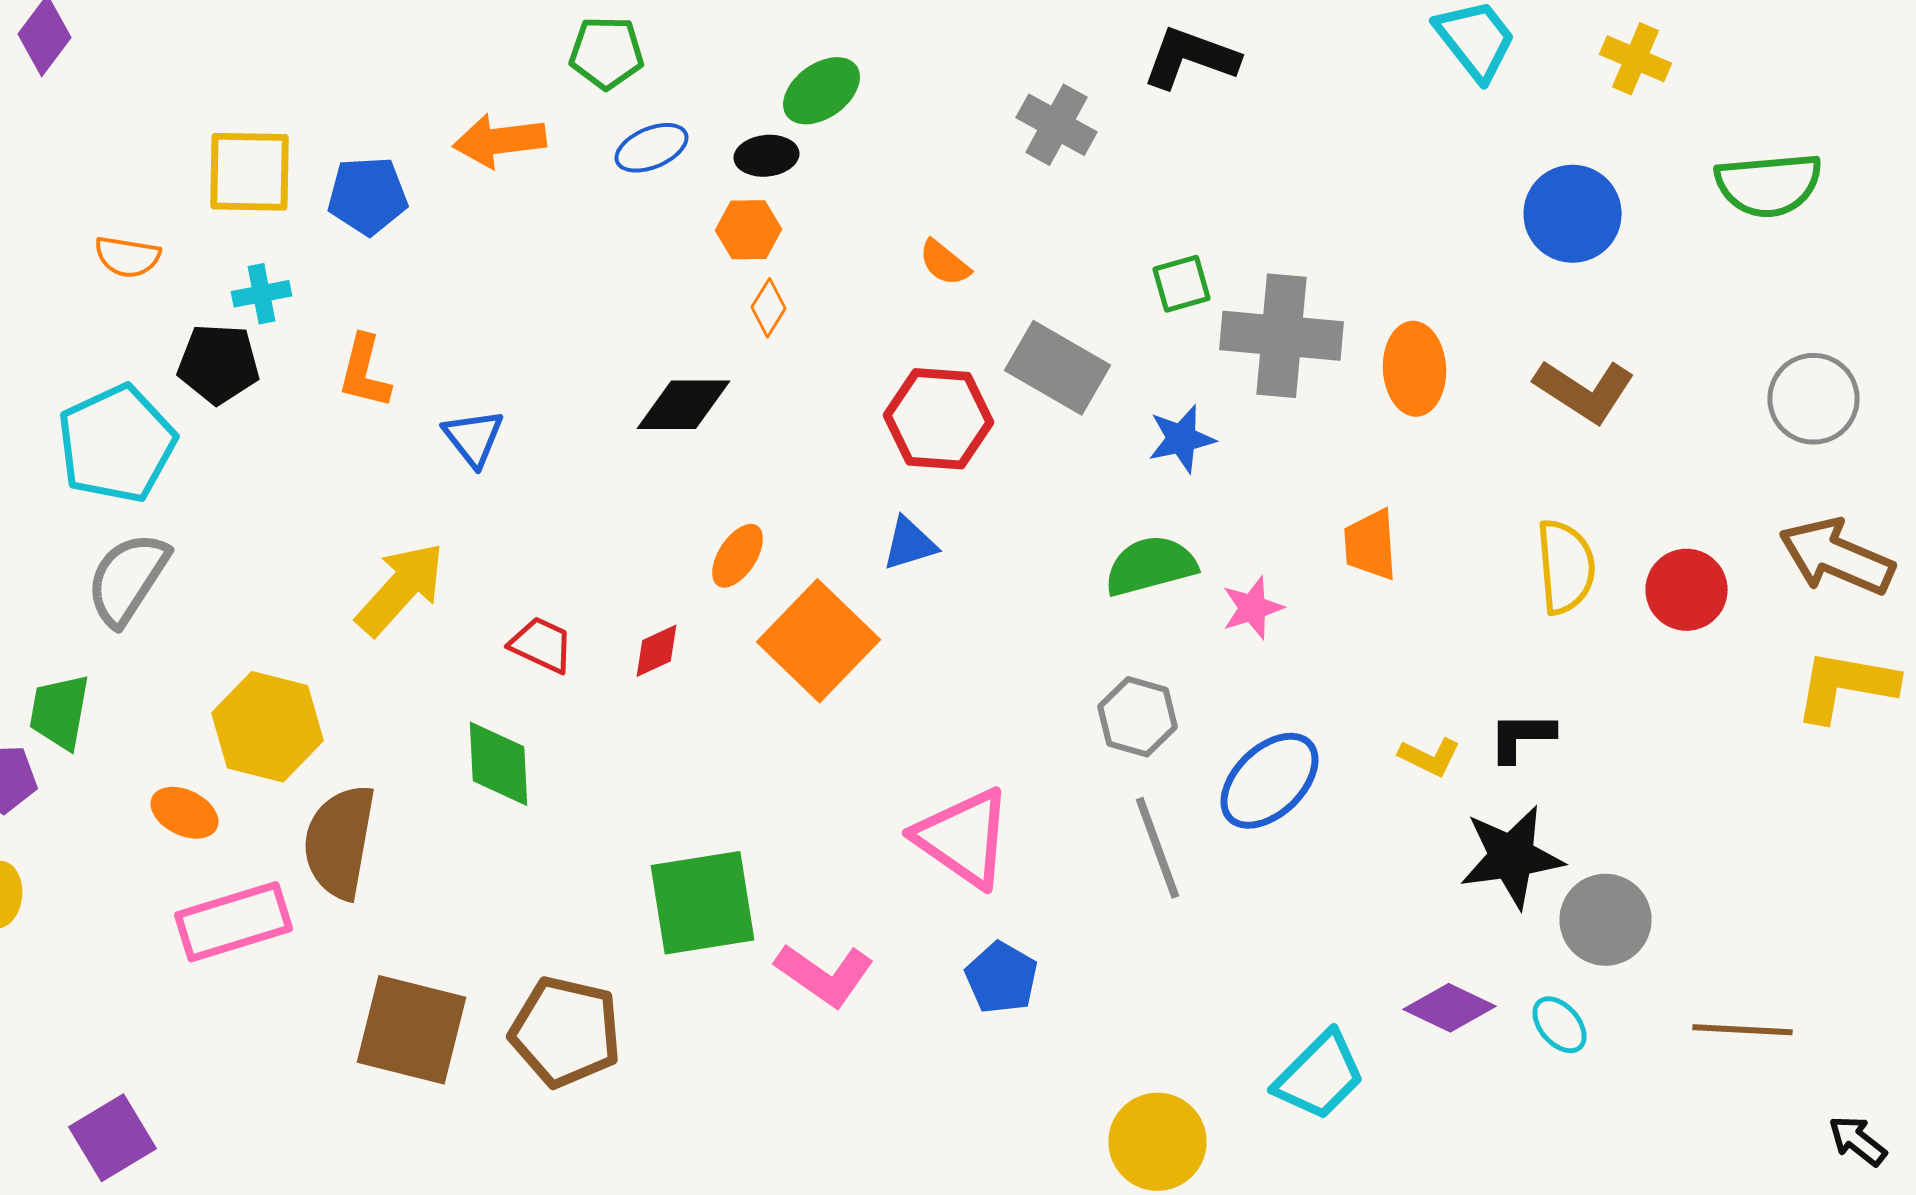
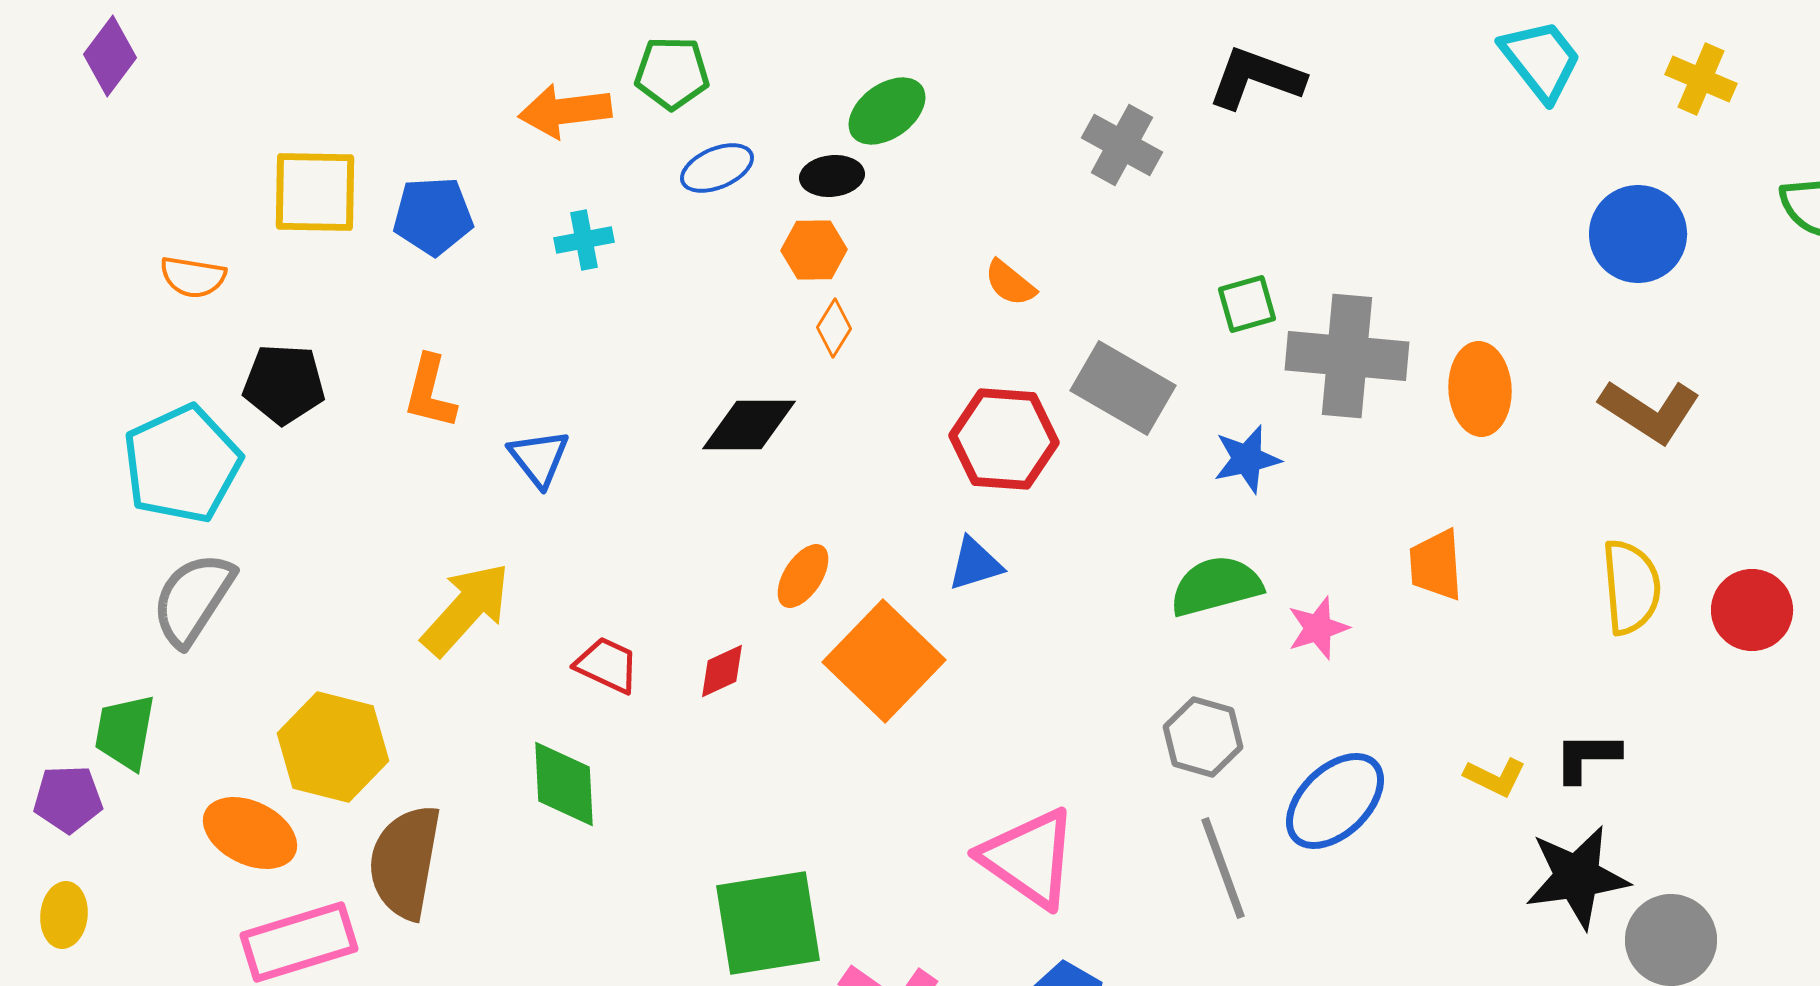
orange arrow: (500, 141) -> (565, 111), moved
cyan cross: (262, 294) -> (584, 240), moved
orange ellipse: (184, 813) -> (250, 833), size x1.4

